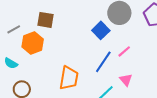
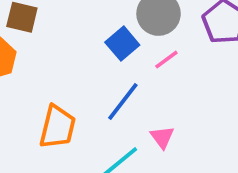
pink line: (124, 51) -> (166, 60), moved

